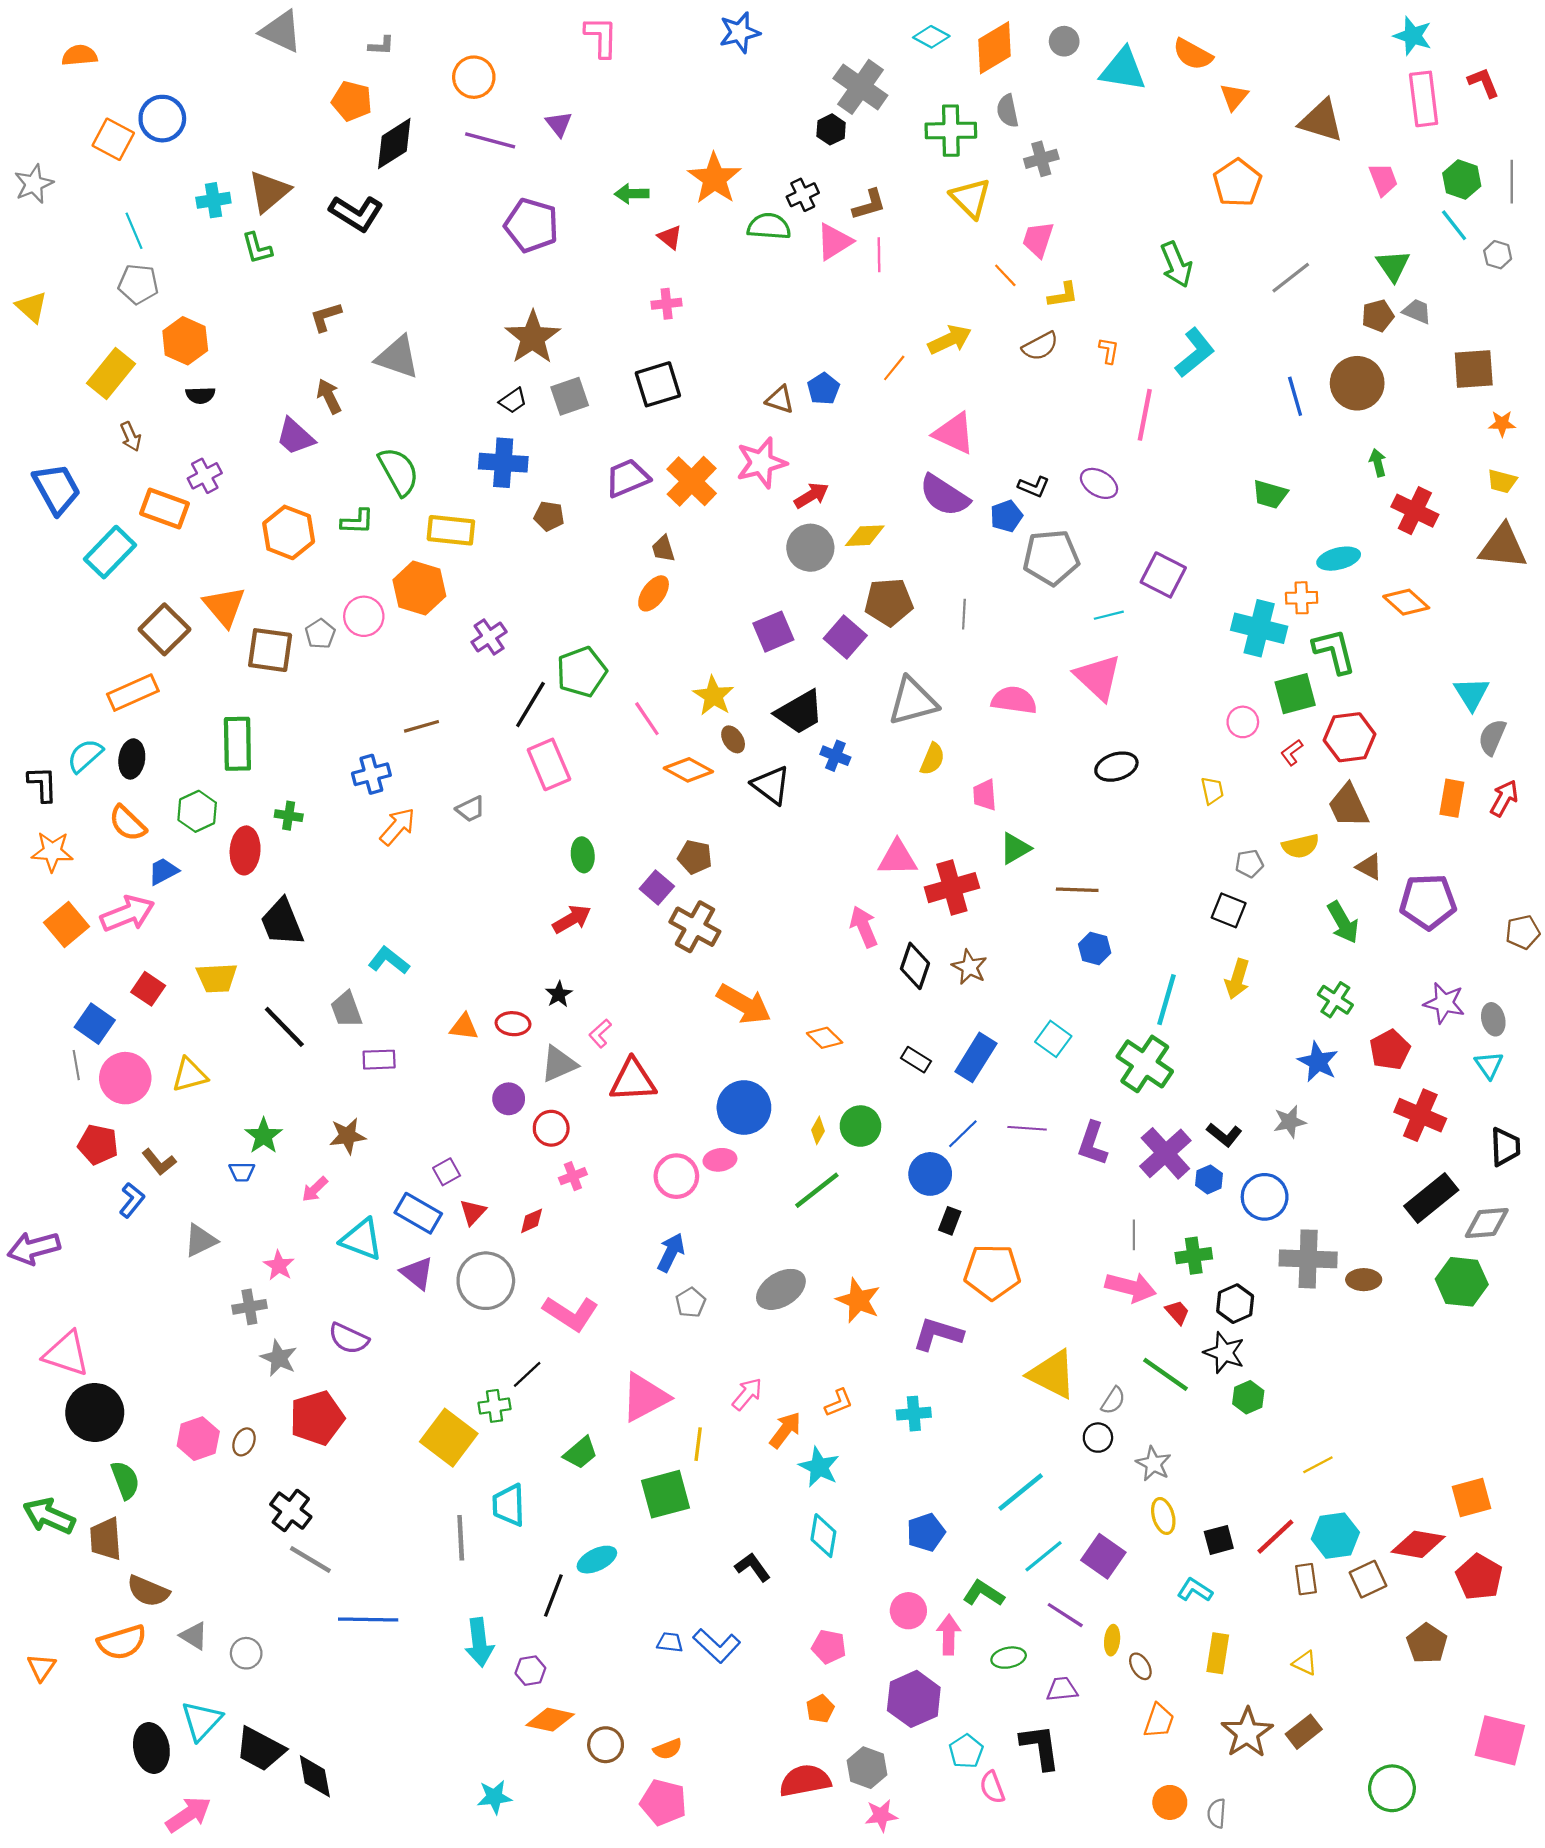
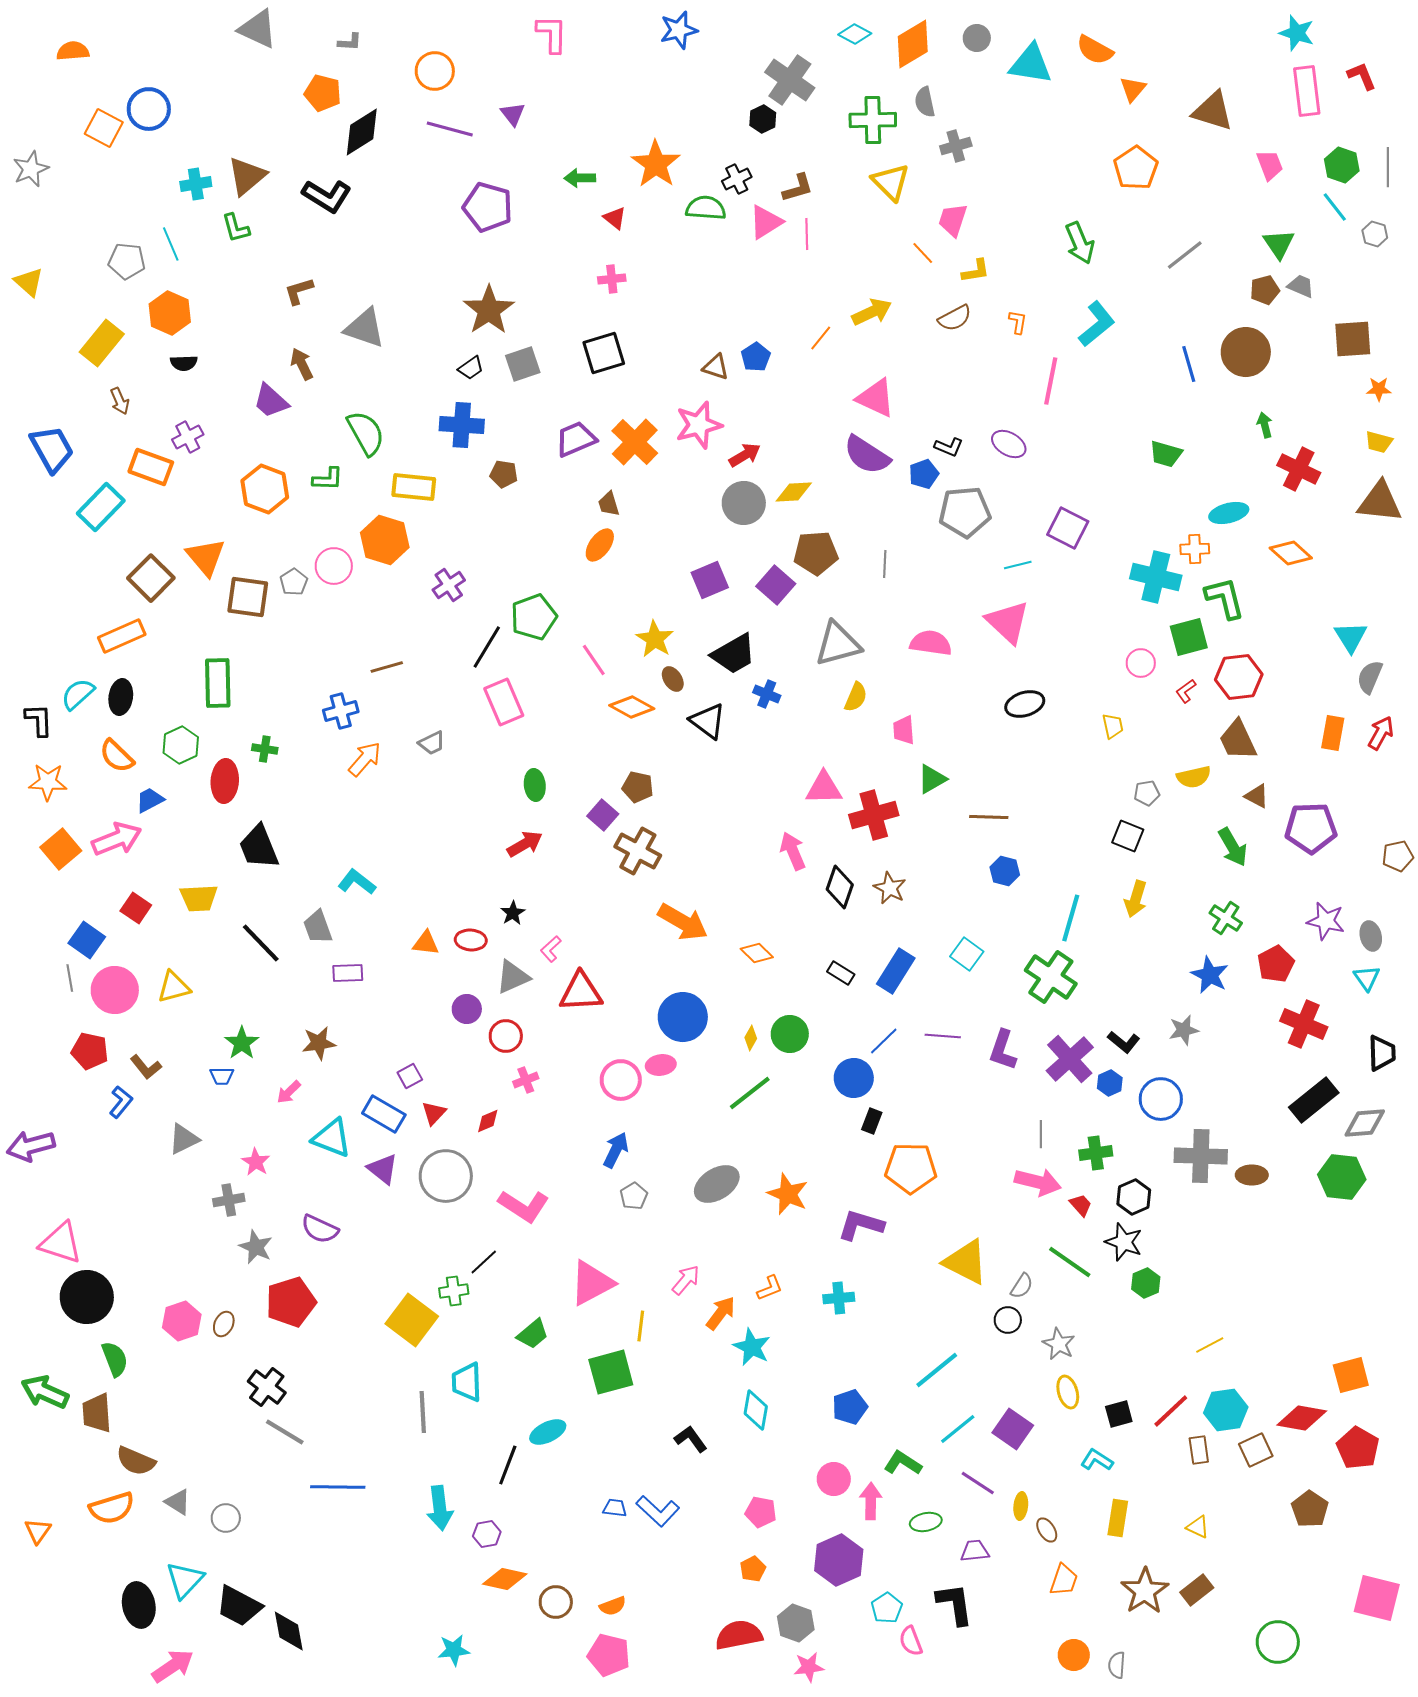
cyan line: (134, 231) -> (171, 244), moved

